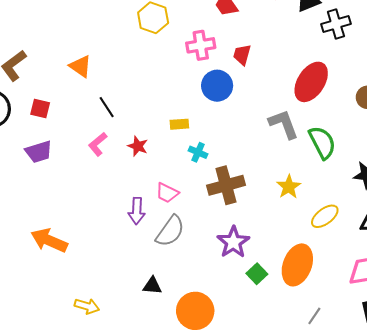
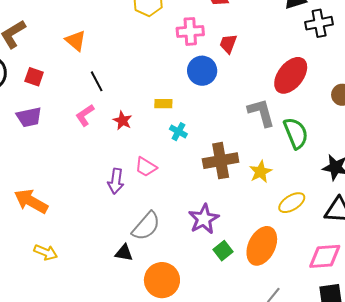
brown cross: (226, 185) -> (221, 161), moved
gray semicircle: (170, 231) -> (146, 226), moved
yellow arrow: (87, 306) -> (46, 252), moved

